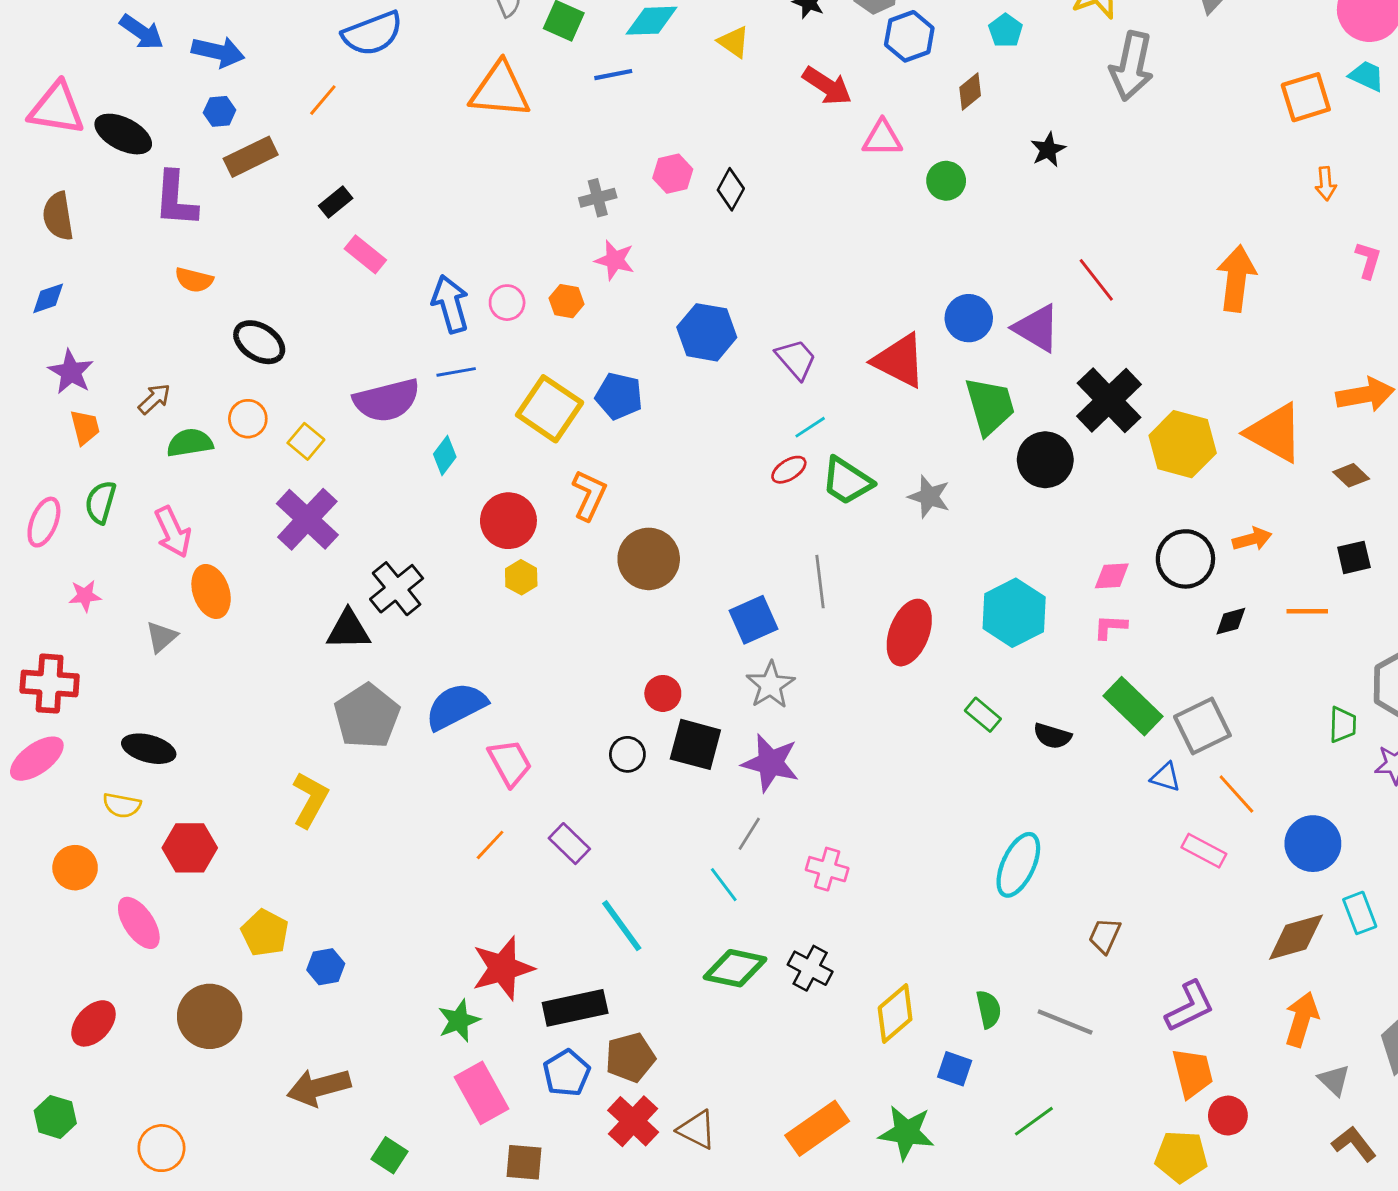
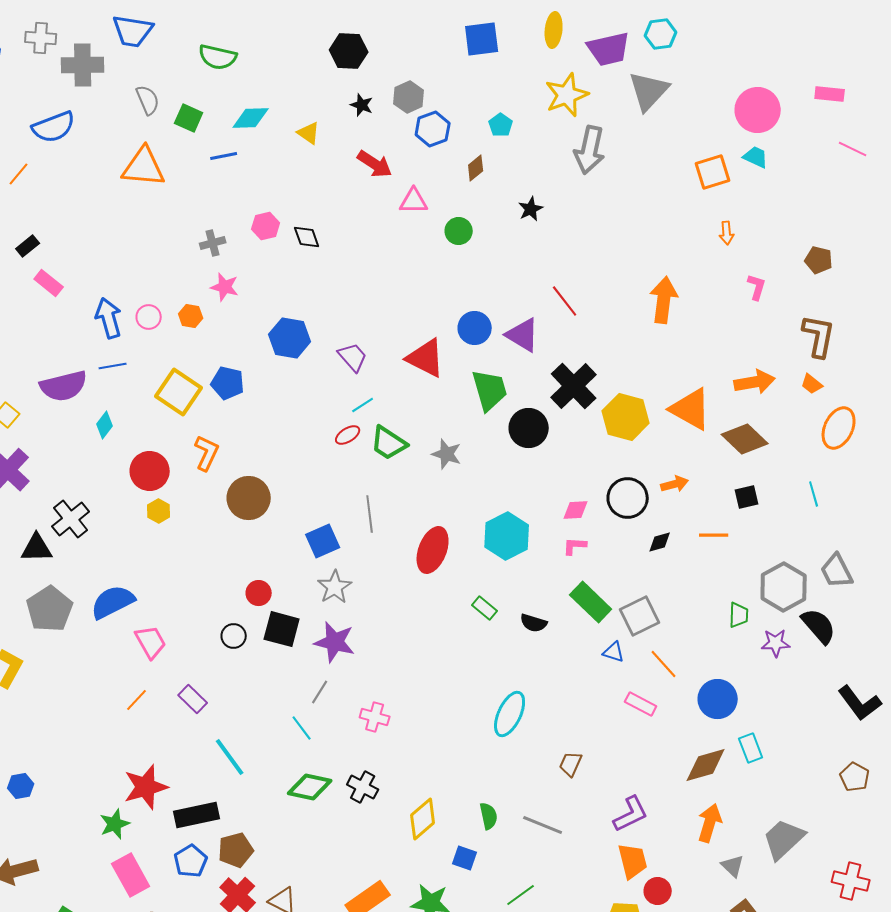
black diamond: (731, 189) -> (307, 237), turned -48
brown diamond: (1351, 475) -> (745, 439), size x1.8

